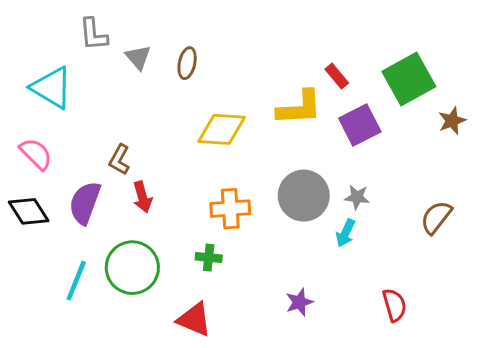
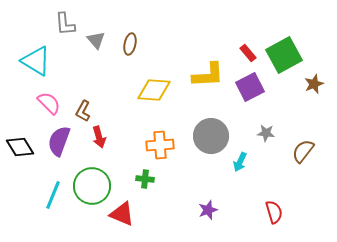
red rectangle: (337, 76) -> (248, 53), moved
pink semicircle: (36, 154) -> (49, 103), moved
gray star: (357, 197) -> (266, 133), moved
red triangle: (194, 319) -> (122, 214), moved

